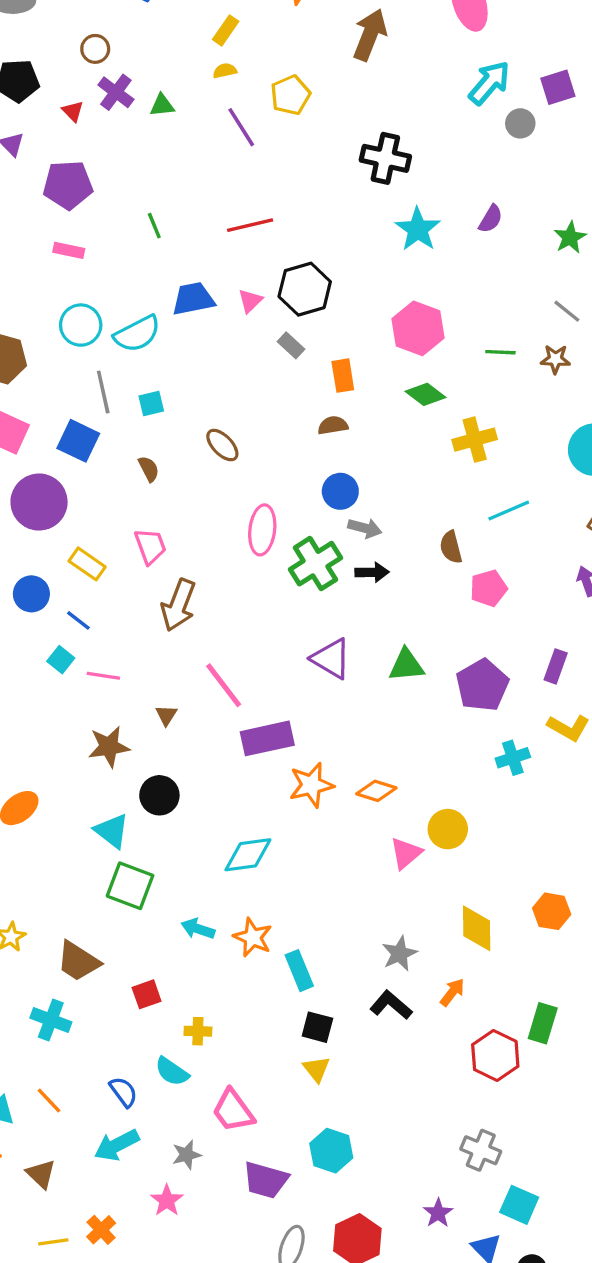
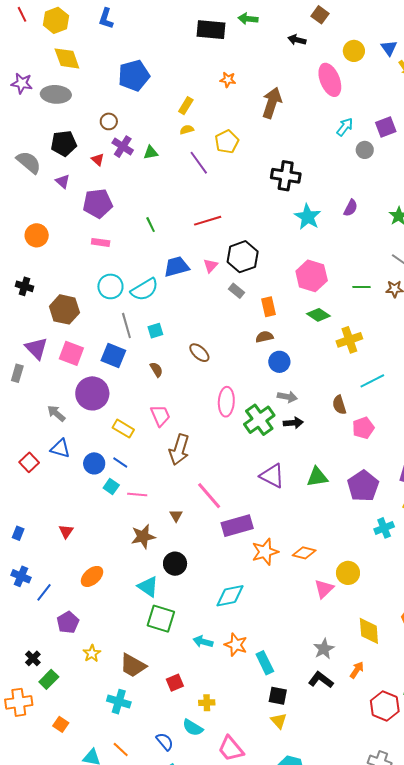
cyan arrow: (489, 83) -> (345, 127), size x0.7
blue circle: (340, 491) -> (279, 362), moved
blue circle: (31, 594) -> (94, 463), moved

